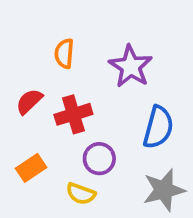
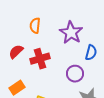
blue semicircle: (158, 127) -> (91, 53), moved, size x0.7
purple circle: (99, 159) -> (75, 74), moved

